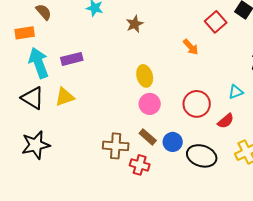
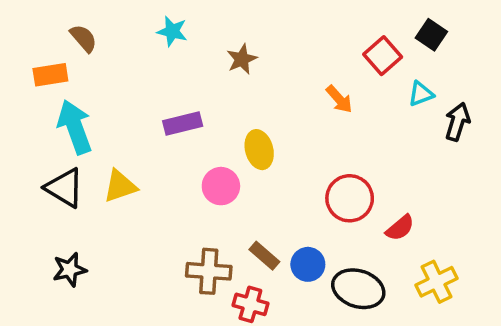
purple rectangle: (72, 59) -> (183, 123), moved
cyan triangle: (236, 92) -> (421, 94), moved
pink circle: (150, 104) -> (221, 186), moved
black star: (36, 145) -> (70, 270), size x0.7

